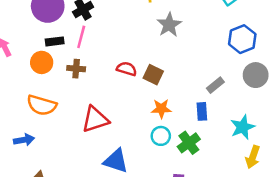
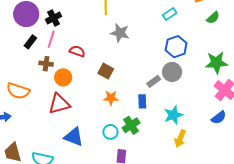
gray star: (169, 25) -> (120, 33), turned -30
black rectangle: (55, 41) -> (30, 42), turned -48
orange circle: (42, 62) -> (63, 77), moved
red semicircle: (127, 69) -> (77, 51), moved
gray circle: (256, 75) -> (172, 72), moved
cyan circle: (161, 136) -> (110, 132), moved

